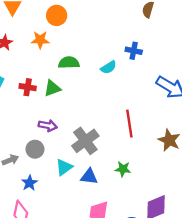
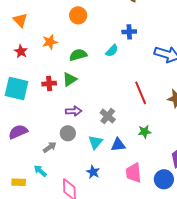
orange circle: (57, 15) -> (78, 15), moved
gray cross: (85, 141) -> (108, 116), size x0.7
blue star: (30, 183) -> (93, 172), moved

